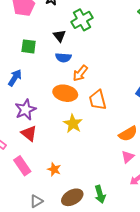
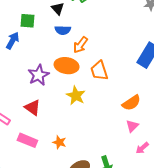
blue arrow: (15, 78) -> (13, 41), moved
purple star: (25, 110) -> (39, 75), moved
pink rectangle: (22, 166) -> (27, 140), turned -30

